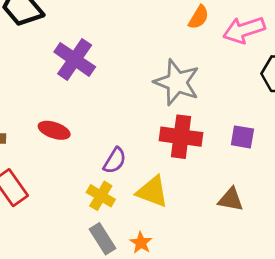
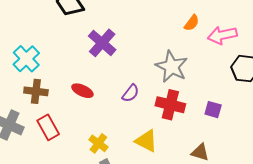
purple semicircle: (115, 161) -> (131, 93), moved
yellow cross: (101, 196) -> (98, 143), moved

